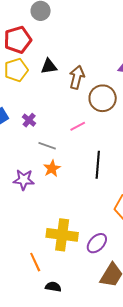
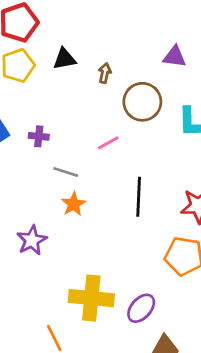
brown arrow: (77, 77) -> (105, 73), size x0.6
purple cross: (29, 120) -> (39, 136), turned -32
purple star: (24, 180) -> (32, 240), moved, turned -30

